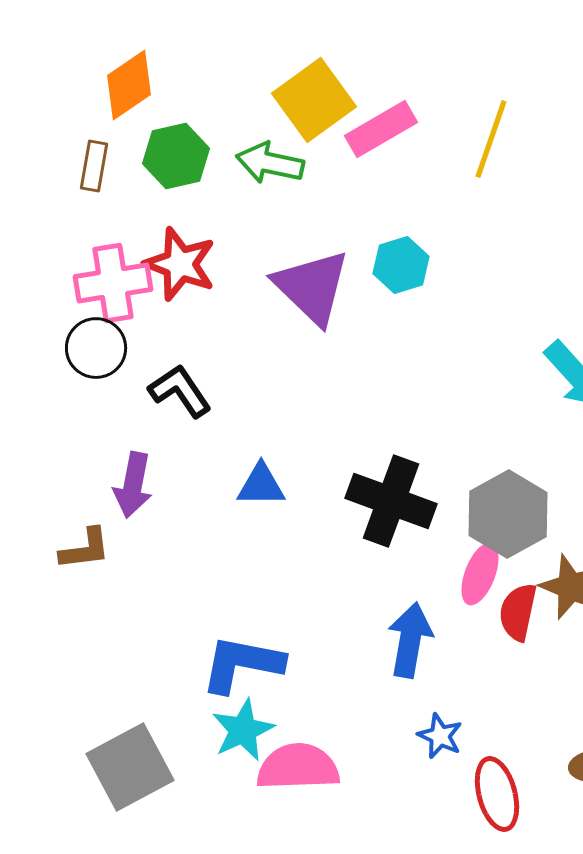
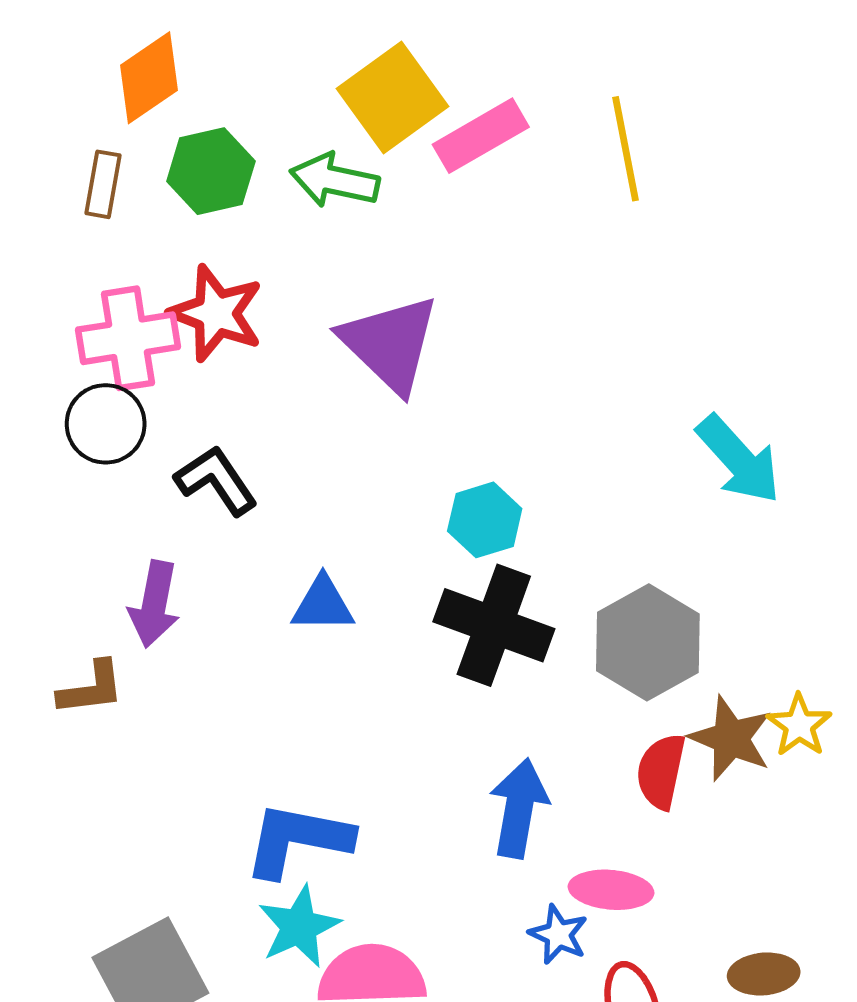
yellow line: (491, 139) -> (625, 149), turned -30
cyan hexagon: (401, 265) -> (485, 520), moved
pink ellipse: (480, 574) -> (611, 890), moved, turned 74

